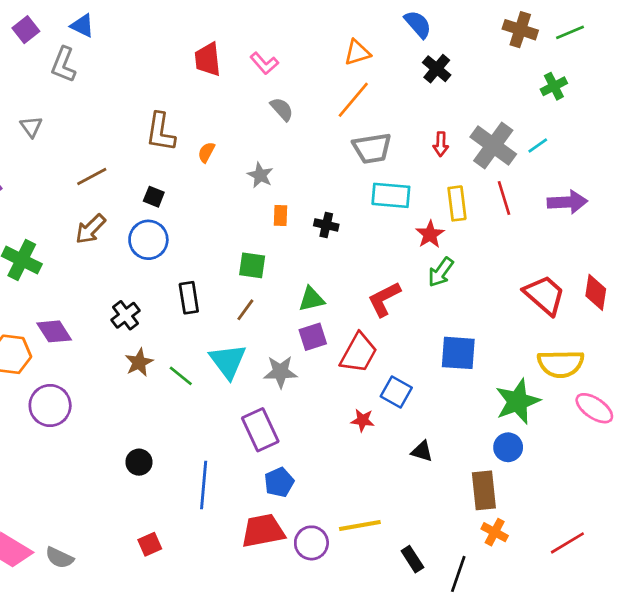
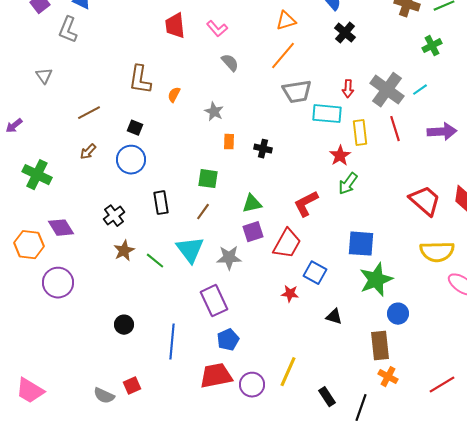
cyan rectangle: (391, 195) -> (327, 114), moved
brown arrow: (90, 229) -> (88, 152), size x0.7
green star: (518, 401) -> (376, 280), moved
yellow line: (360, 525) -> (288, 372), turned -56
gray semicircle: (59, 558) -> (104, 396), moved

